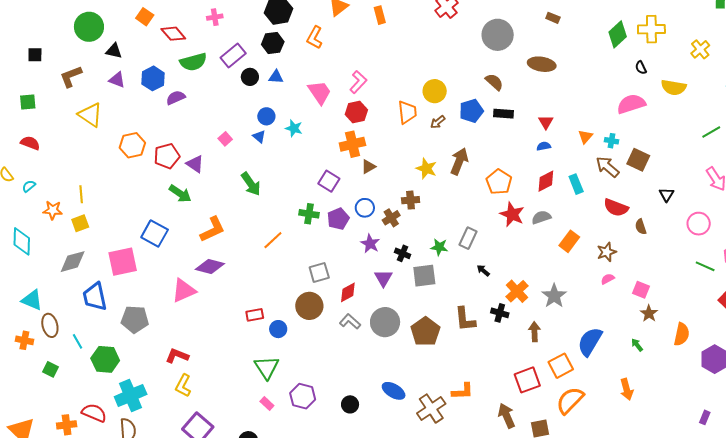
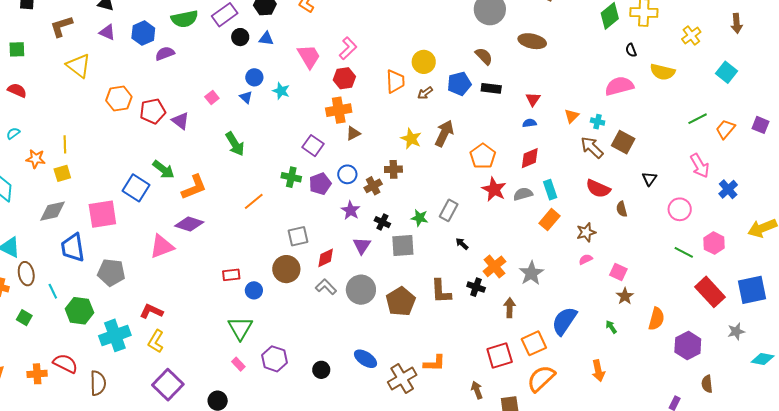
cyan rectangle: (576, 184) -> (550, 190), moved
green arrow: (180, 194) -> (163, 169), moved
cyan cross: (131, 395) -> (115, 335), moved
brown arrow: (507, 416) -> (477, 390), size x0.7

